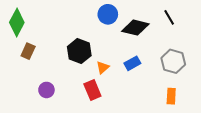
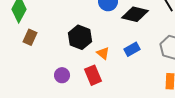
orange triangle: (103, 67) -> (103, 53), turned -40
purple circle: (46, 90) -> (62, 75), moved

